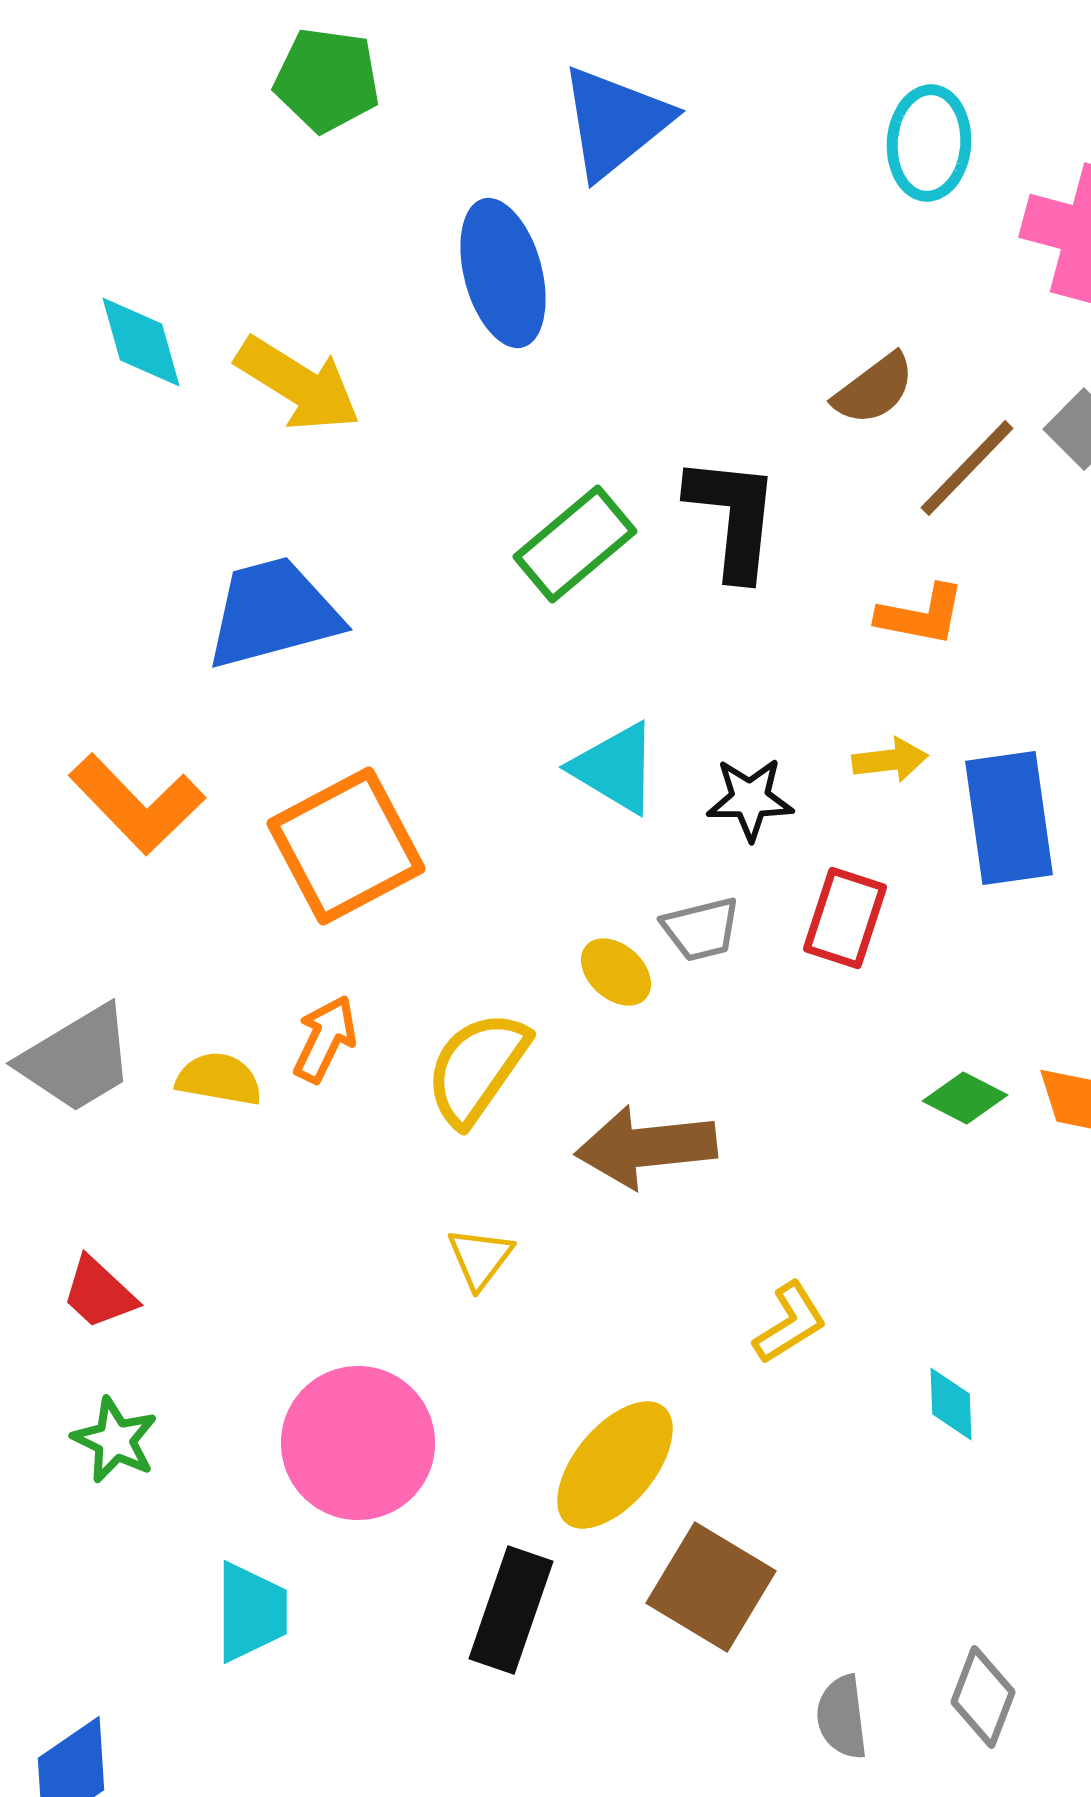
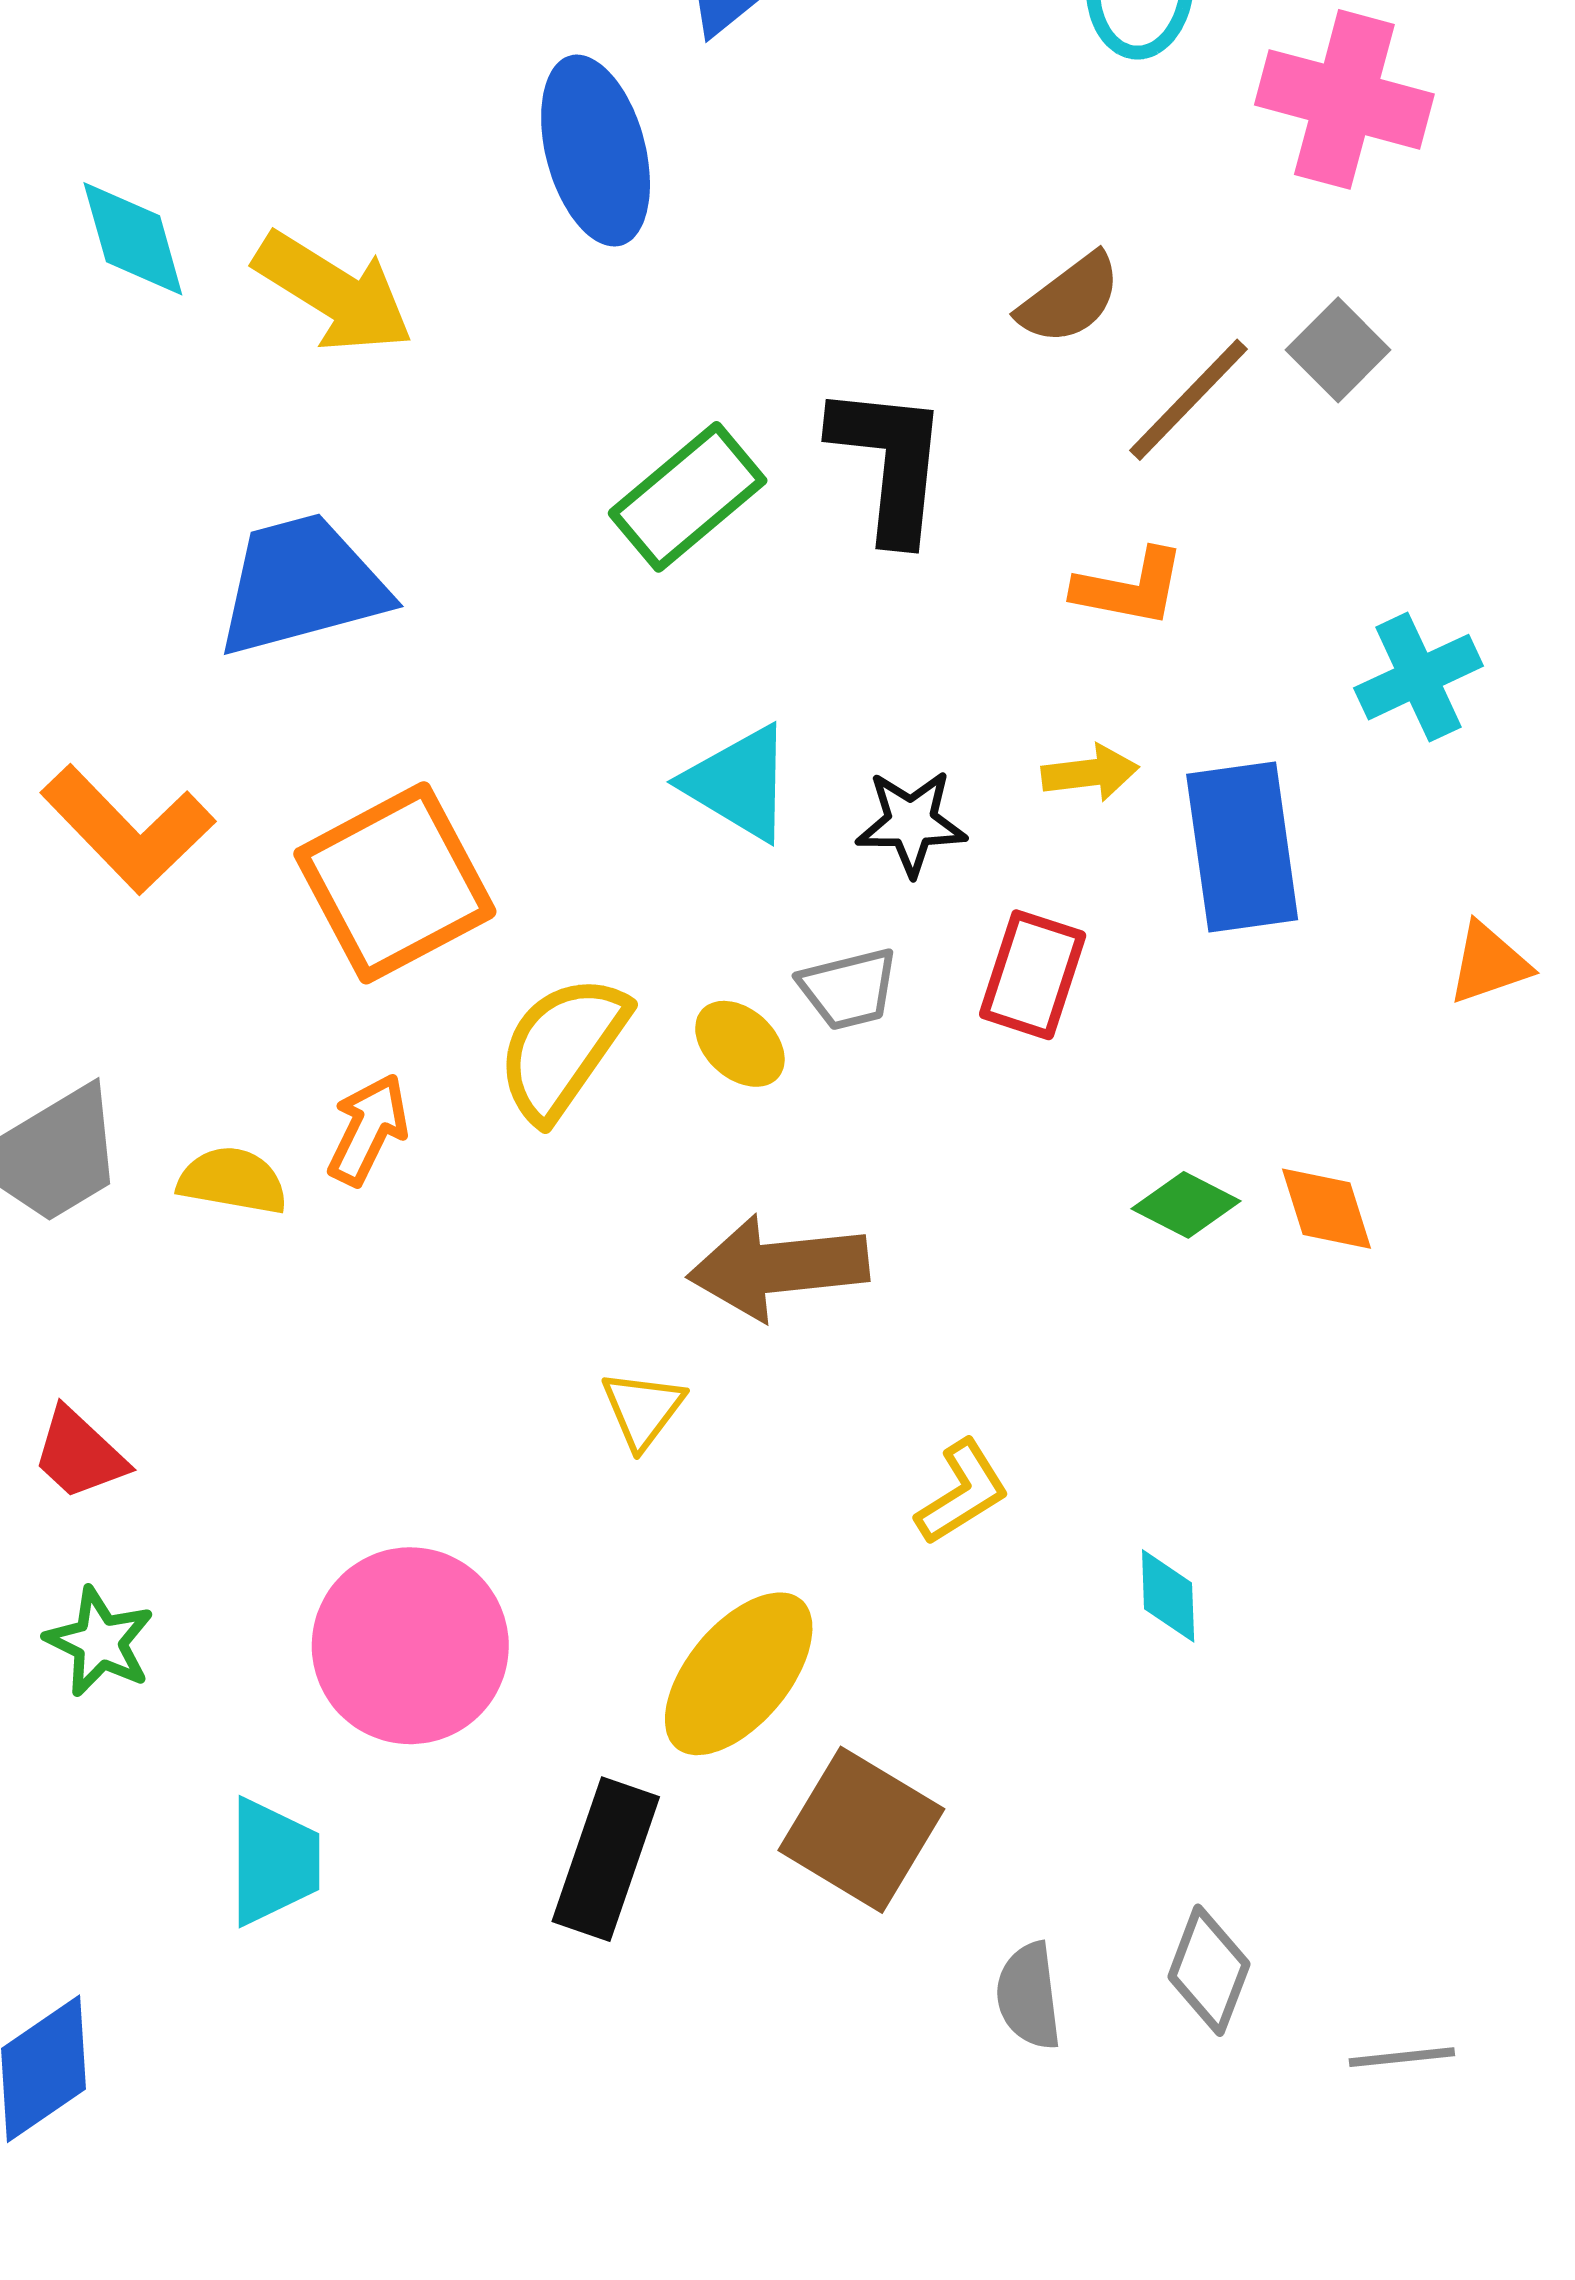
yellow semicircle: (477, 1068) -> (562, 1048), moved
yellow triangle: (480, 1258) -> (643, 1409), moved

